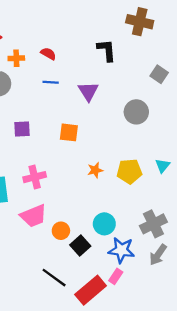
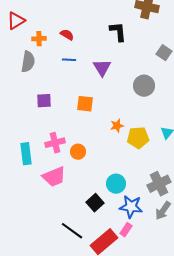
orange star: (95, 170) -> (117, 126), moved
orange circle: (61, 231) -> (78, 152), moved

